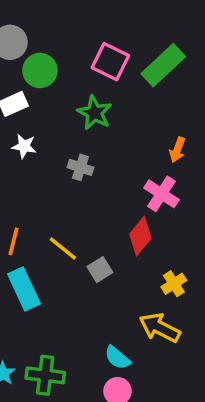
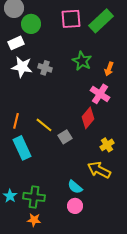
pink square: (110, 62) -> (71, 19), turned -30
green star: (95, 113) -> (82, 61), moved
white star: (24, 146) -> (22, 67), size x1.5
gray cross: (80, 167) -> (45, 68), moved

